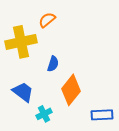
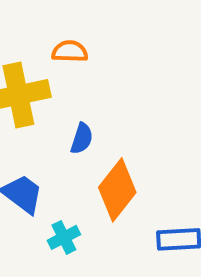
orange semicircle: (47, 20) -> (70, 51), turned 42

